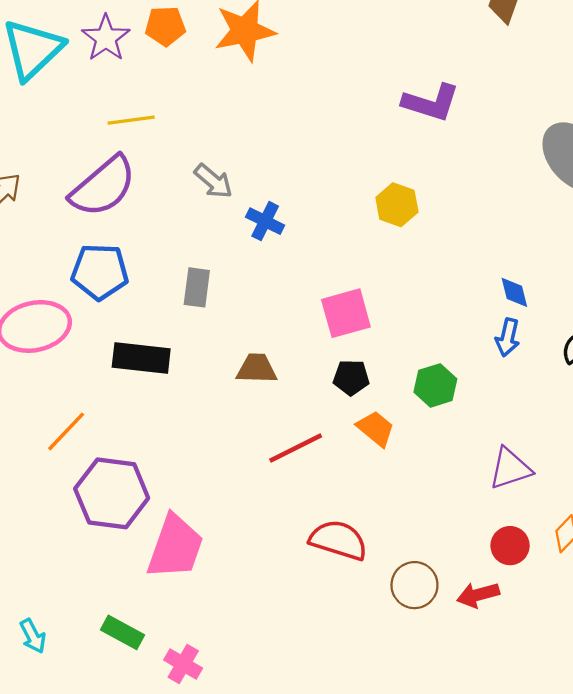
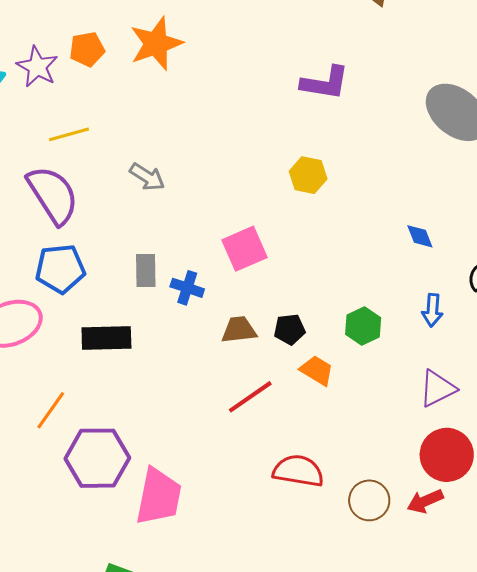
purple semicircle: (103, 187) -> (53, 195), turned -74
blue cross: (265, 221) -> (187, 288), moved
pink square: (346, 313) -> (245, 249), moved
blue arrow: (508, 337) -> (432, 310), moved
brown trapezoid: (257, 369) -> (239, 330), moved
red circle: (510, 546) -> (447, 455), size x1.6

